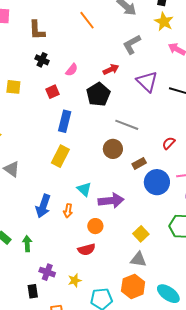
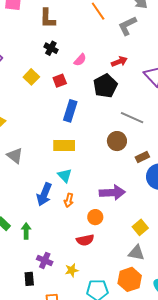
gray L-shape: (132, 44) -> (127, 26), moved
yellow square: (13, 87) -> (31, 77), moved, turned 35
yellow rectangle: (60, 156) -> (64, 145), turned 60
cyan triangle: (84, 189) -> (65, 176), moved

